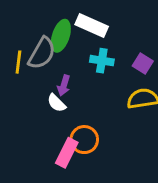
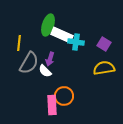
white rectangle: (92, 25) -> (62, 35), moved
gray semicircle: (42, 53) -> (29, 63), moved
pink rectangle: (67, 153) -> (52, 105), turned -30

